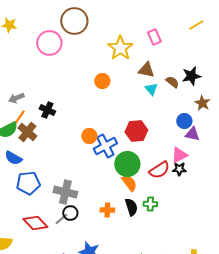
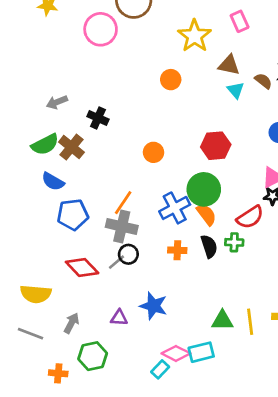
orange line: (18, 119) -> (123, 203), moved
blue cross: (105, 146) -> (175, 208), moved
red semicircle: (159, 170) -> (250, 217), moved

